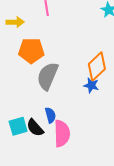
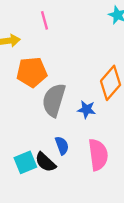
blue star: (91, 85) -> (86, 109), moved
pink semicircle: (62, 134) -> (98, 155), moved

